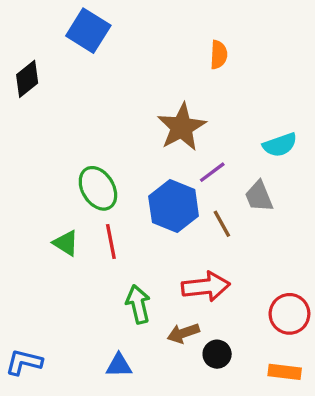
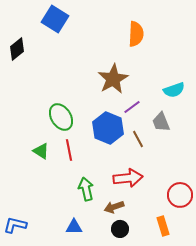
orange semicircle: (219, 55) -> (136, 34), size x1.4
black circle: (217, 354) -> (120, 229), moved
orange rectangle: (285, 372) -> (163, 226), moved, turned 66

